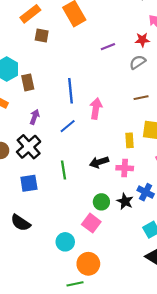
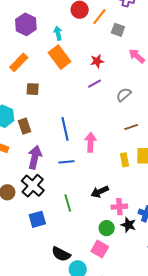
brown square: (42, 36) -> (33, 89), moved
red star: (142, 40) -> (97, 61), moved
purple arrow: (35, 117) -> (35, 157), size x1.6
blue line: (68, 126) -> (66, 162), turned 42
yellow rectangle: (130, 140) -> (125, 160), moved
pink cross: (125, 168) -> (119, 207), moved
black semicircle: (21, 223) -> (61, 254), moved

